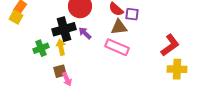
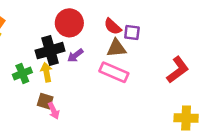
purple arrow: (85, 33) -> (75, 55), turned -80
yellow cross: (177, 69) -> (186, 118), moved
brown square: (60, 71) -> (45, 101), turned 32

